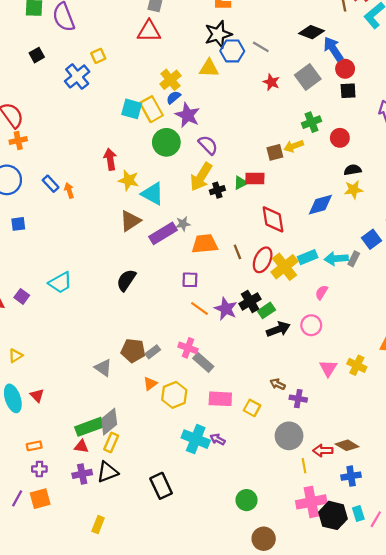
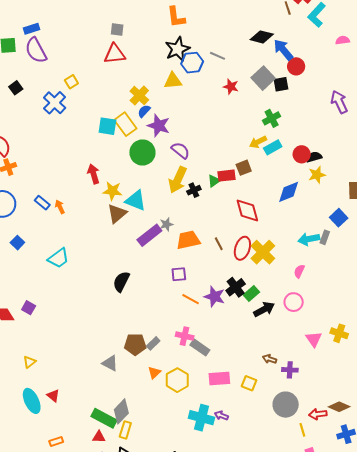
black square: (348, 91) -> (281, 84), moved
red circle: (340, 138) -> (302, 154), moved
brown square: (275, 152) -> (244, 168), moved
brown triangle: (130, 221) -> (117, 214), moved
blue square: (18, 224) -> (17, 243), turned -32
cyan rectangle: (308, 257) -> (273, 147), moved
cyan trapezoid: (60, 283) -> (58, 258), moved
green rectangle: (89, 427) -> (104, 418), turned 55

